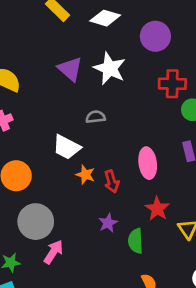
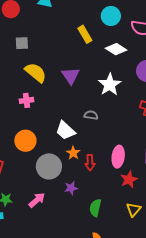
purple triangle: (70, 69) -> (71, 76), moved
red star: (157, 209) -> (129, 179), moved
gray circle: (36, 222) -> (49, 166), moved
purple star: (108, 223) -> (71, 188), moved

